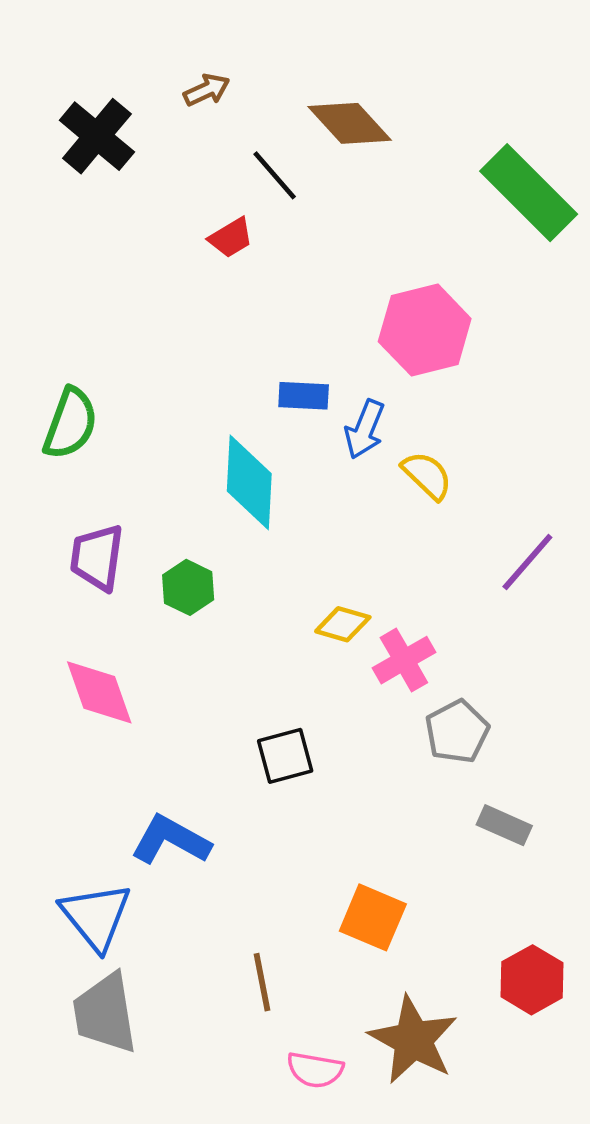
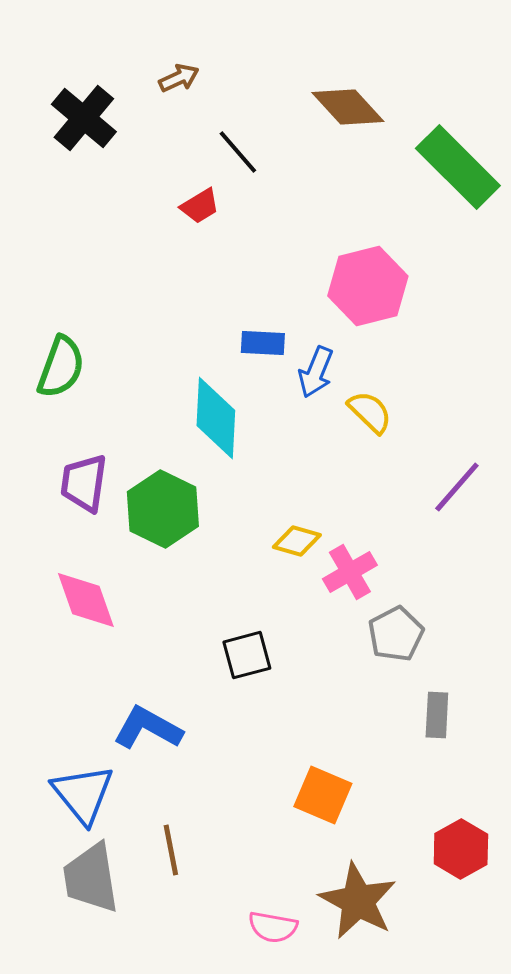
brown diamond: (350, 123) -> (348, 107), moved
green hexagon: (188, 587) -> (163, 509), size x1.6
gray rectangle: (504, 825) -> (437, 715), turned 69
brown line: (262, 982) -> (171, 850), moved

